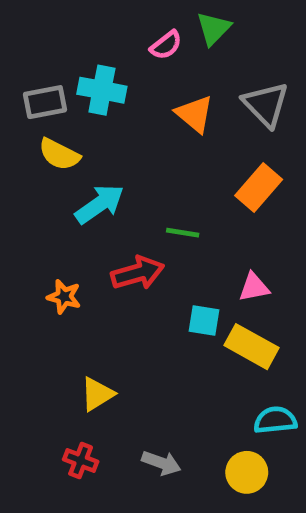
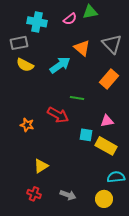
green triangle: (214, 28) -> (90, 12), turned 35
cyan cross: (102, 90) -> (37, 22), moved
cyan arrow: (100, 204) -> (60, 65), moved
red arrow: (138, 273) -> (58, 115), turned 45

